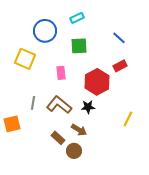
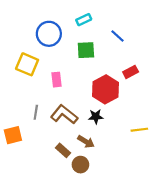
blue line: (119, 38) -> (118, 36), moved
pink rectangle: (61, 73) -> (56, 80), moved
yellow line: (128, 119) -> (139, 130), turned 56

